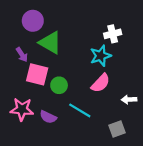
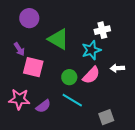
green triangle: (50, 43) -> (58, 39), moved
green circle: (59, 85) -> (69, 77), moved
white arrow: (129, 99) -> (117, 68), moved
purple semicircle: (48, 117) -> (43, 106), turned -63

